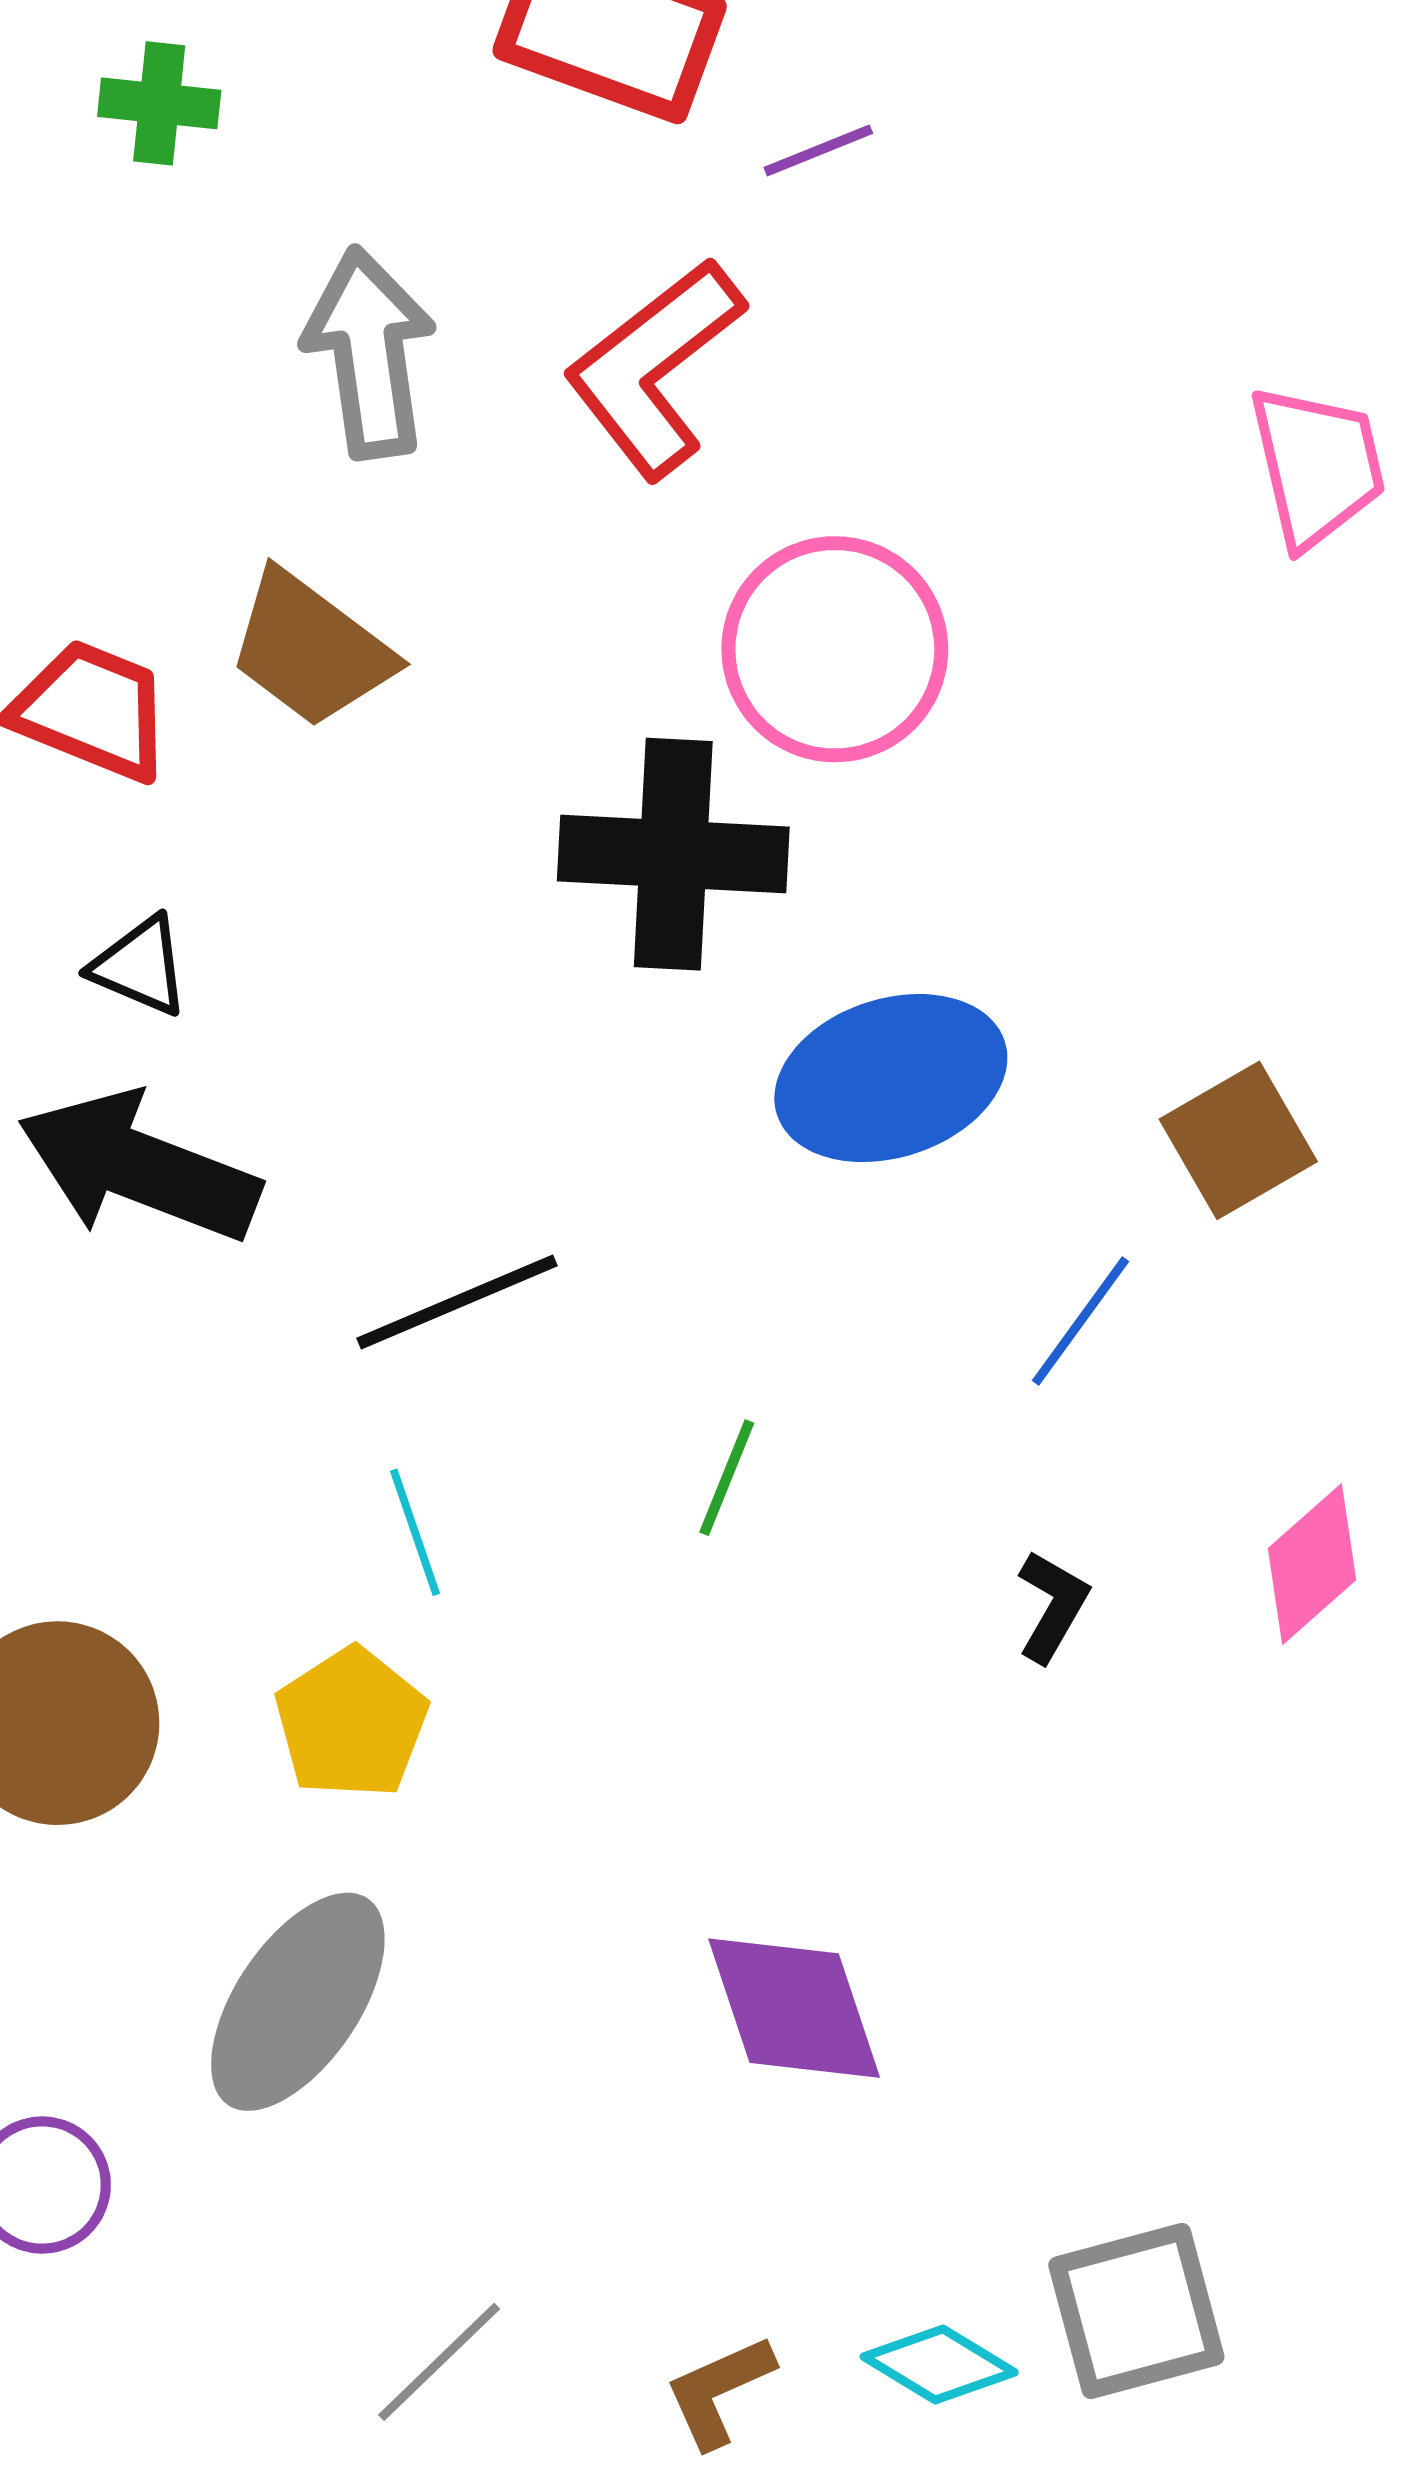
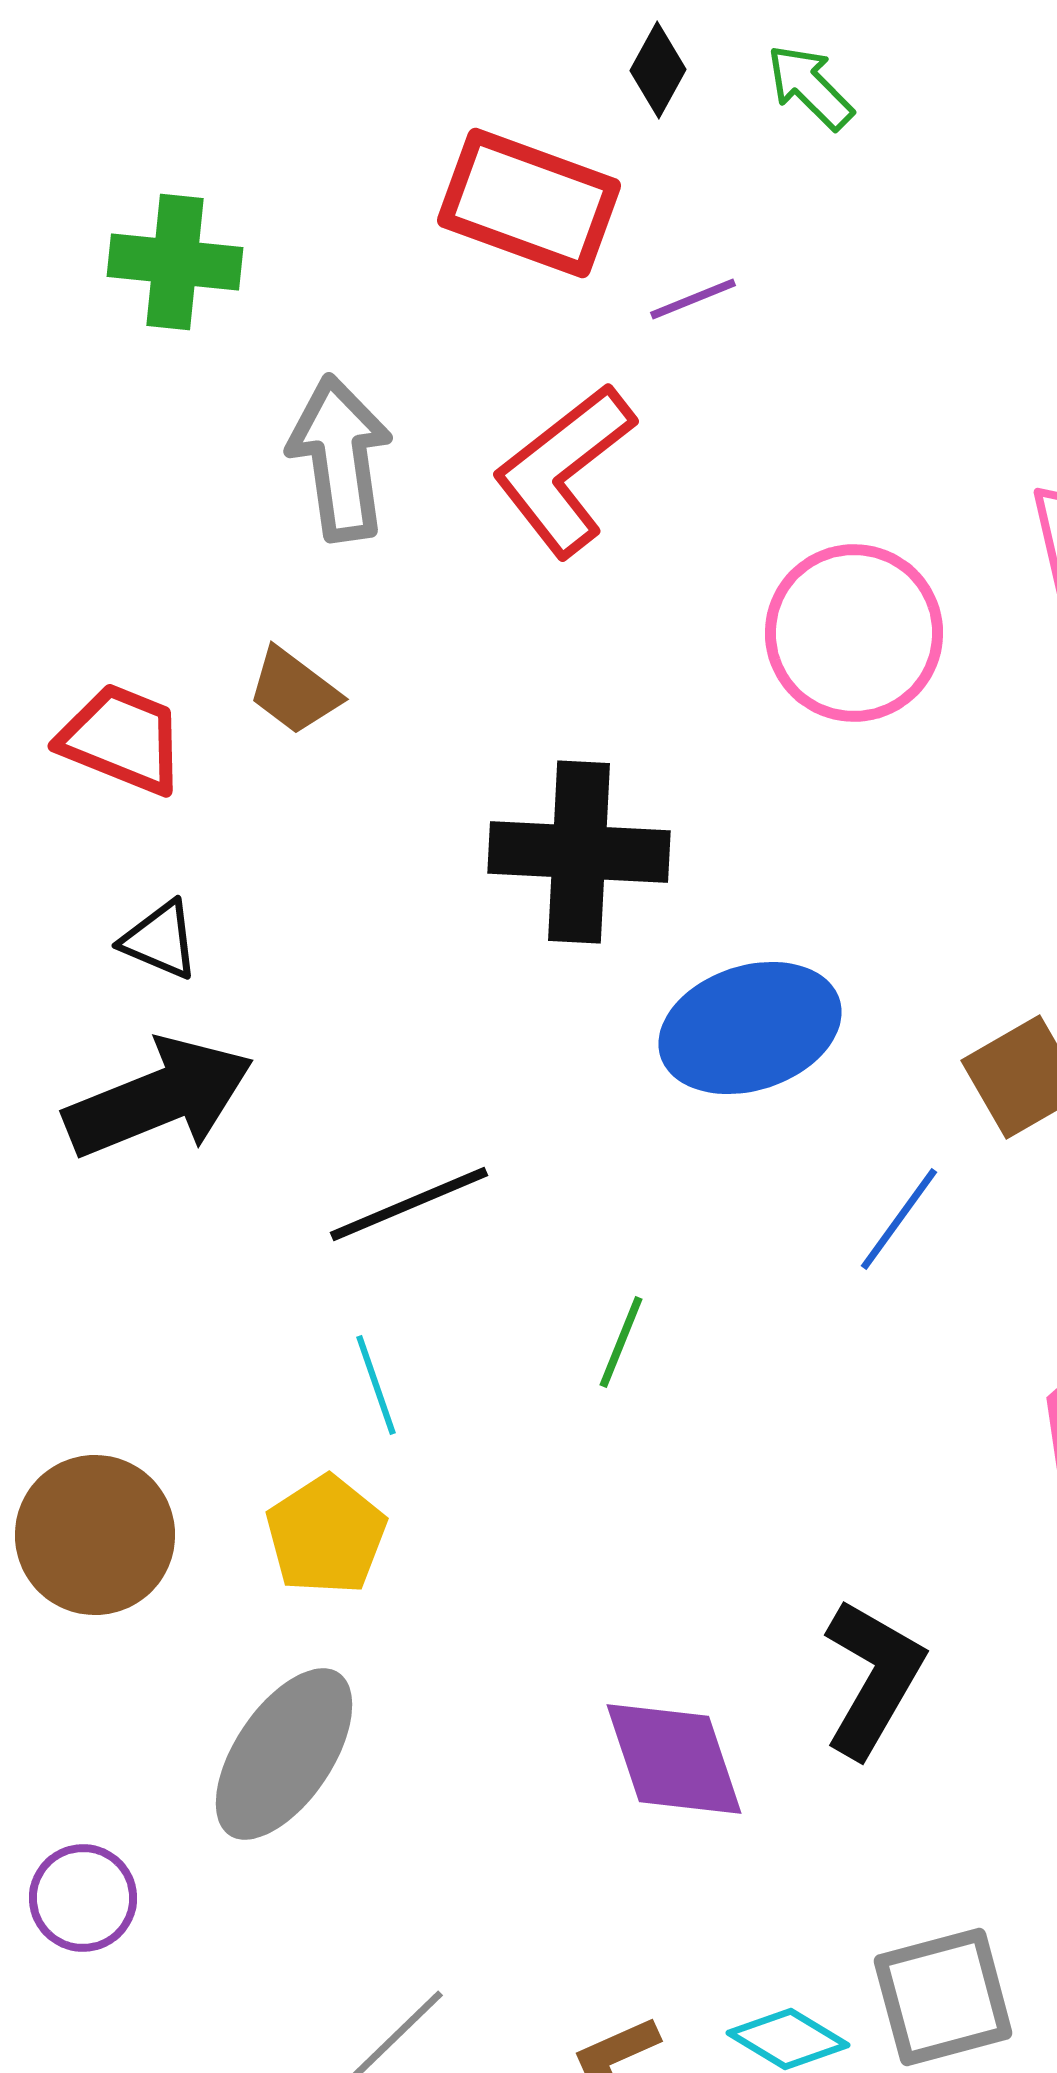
green cross: (159, 103) -> (175, 262), size x1.4
brown trapezoid: (311, 649) -> (294, 691), size x0.7
pink circle: (835, 649) -> (854, 633), moved
black arrow: (139, 1167) -> (159, 1098), turned 137
black L-shape: (1052, 1606) -> (873, 1678), moved, size x1.8

